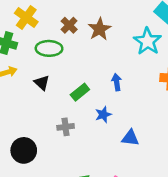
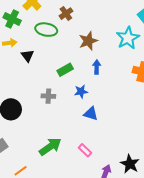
brown star: (100, 29) -> (88, 41), moved
black triangle: (42, 83) -> (27, 56), moved
blue triangle: (130, 138) -> (91, 114), moved

